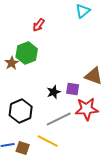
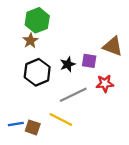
brown star: (12, 63) -> (30, 41), moved
red star: (87, 109) -> (105, 83), size x0.7
black hexagon: (21, 111) -> (37, 72), moved

